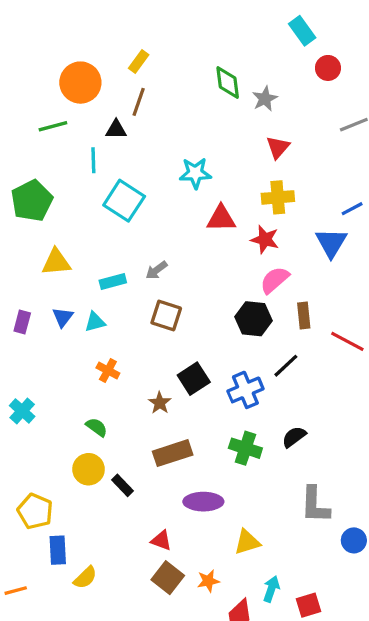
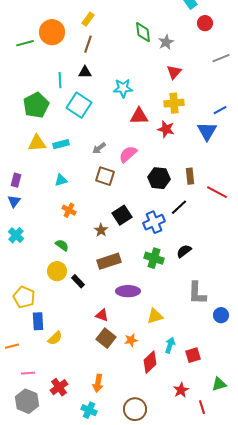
green line: (53, 126) -> (25, 43), moved
black triangle: (116, 129) -> (85, 72), moved
green pentagon: (32, 201) -> (36, 105), moved
pink semicircle: (275, 280) -> (128, 154), moved
cyan rectangle: (113, 282) -> (61, 144), moved
blue triangle: (63, 317) -> (14, 201), moved

